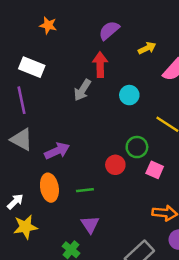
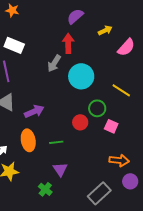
orange star: (48, 25) -> (12, 10), moved
cyan circle: (129, 95) -> (81, 76), moved, size x1.6

